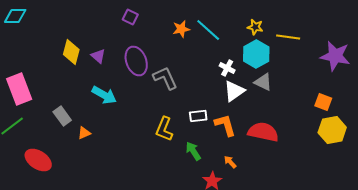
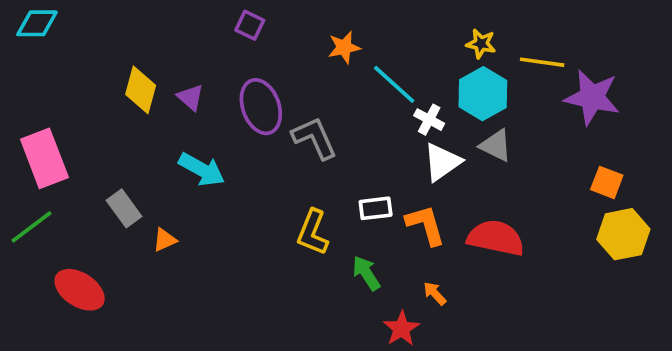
cyan line: (208, 30) -> (394, 84), moved
purple star: (335, 56) -> (592, 97), moved

